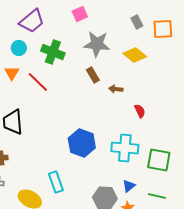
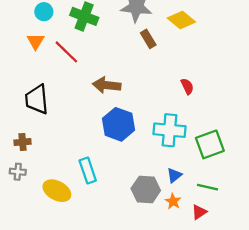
brown rectangle: (93, 75) -> (148, 39), moved
brown arrow: (116, 89) -> (107, 85), moved, size x1.6
green square: (159, 160) -> (210, 144), turned -30

